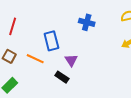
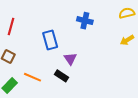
orange line: (35, 59) -> (33, 77), moved

